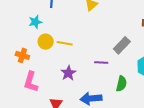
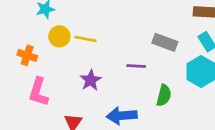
gray rectangle: (122, 45) -> (165, 42), turned 66

